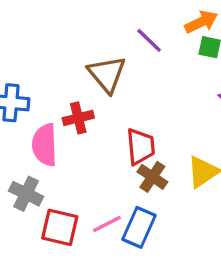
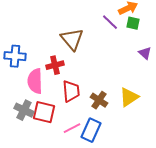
purple line: (149, 40) -> (110, 22), moved
red trapezoid: (141, 147) -> (71, 91), moved
red square: (60, 227) -> (44, 112), moved

